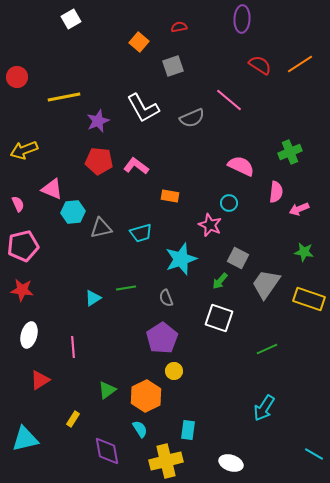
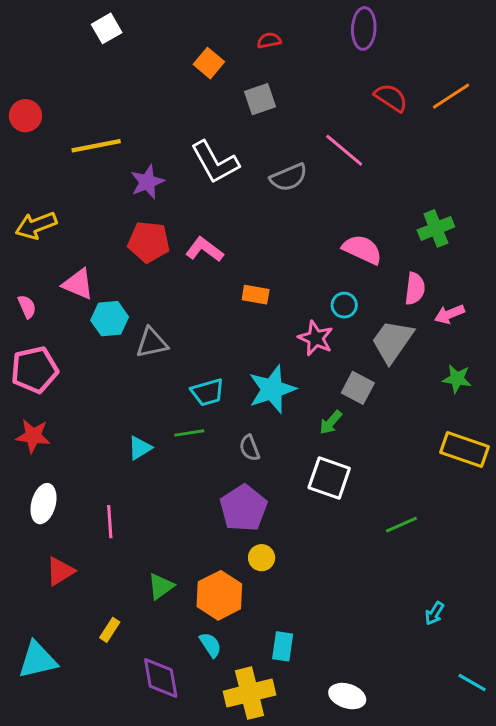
cyan trapezoid: (141, 233) -> (207, 392), moved
gray trapezoid: (266, 284) -> (392, 341), moved
cyan arrow: (264, 408) -> (434, 613), moved, size x0.6

